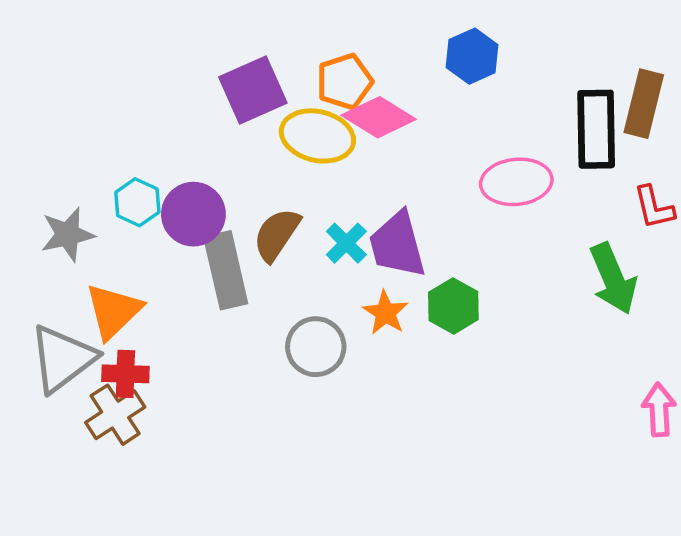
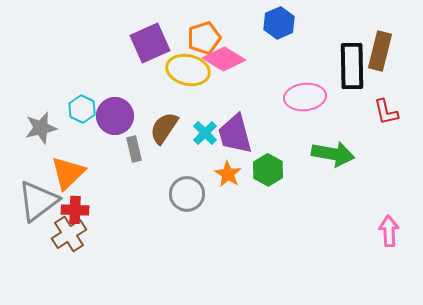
gray rectangle: (226, 270) -> (134, 149), size x0.6
green arrow: (613, 279) -> (333, 154), moved, turned -57

